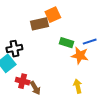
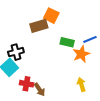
orange square: (53, 15) -> (51, 16), turned -35
orange star: (80, 56) -> (81, 54), turned -30

